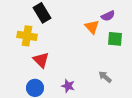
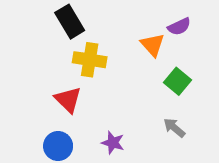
yellow cross: (27, 36) -> (90, 60), moved
green square: (115, 39) -> (178, 81), moved, turned 35

